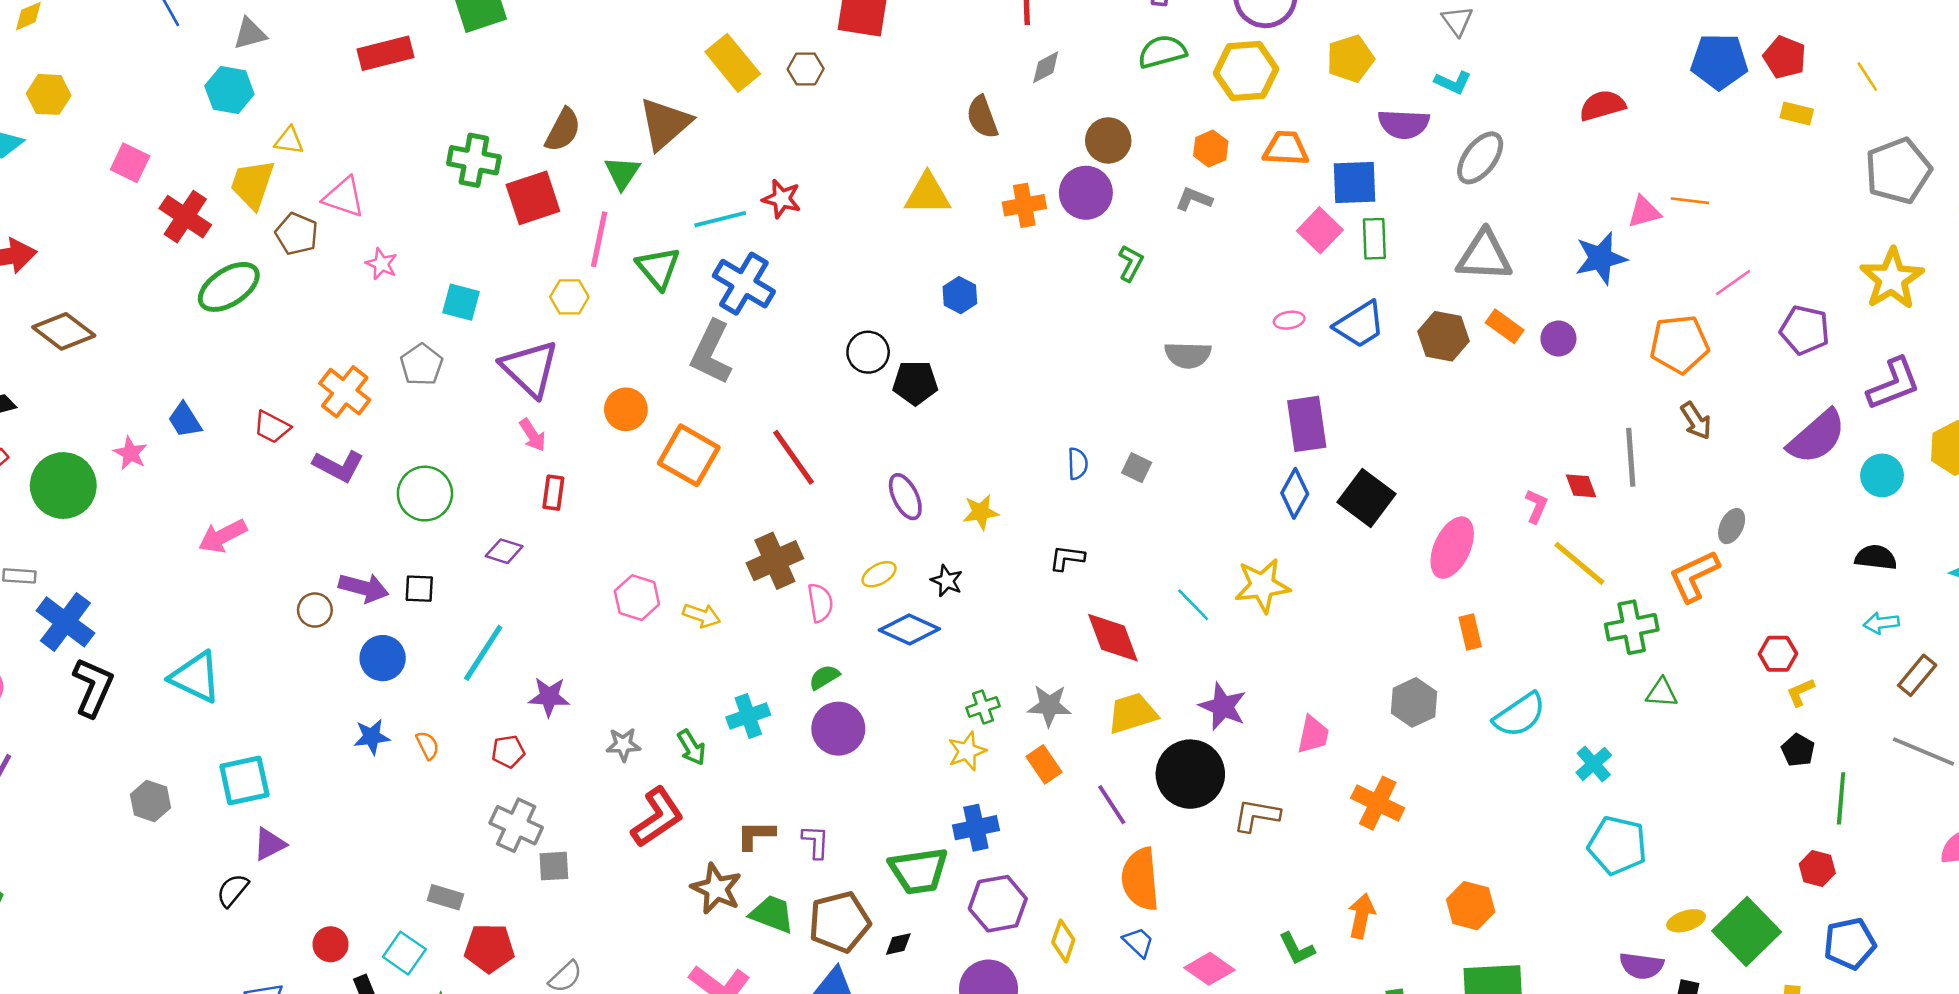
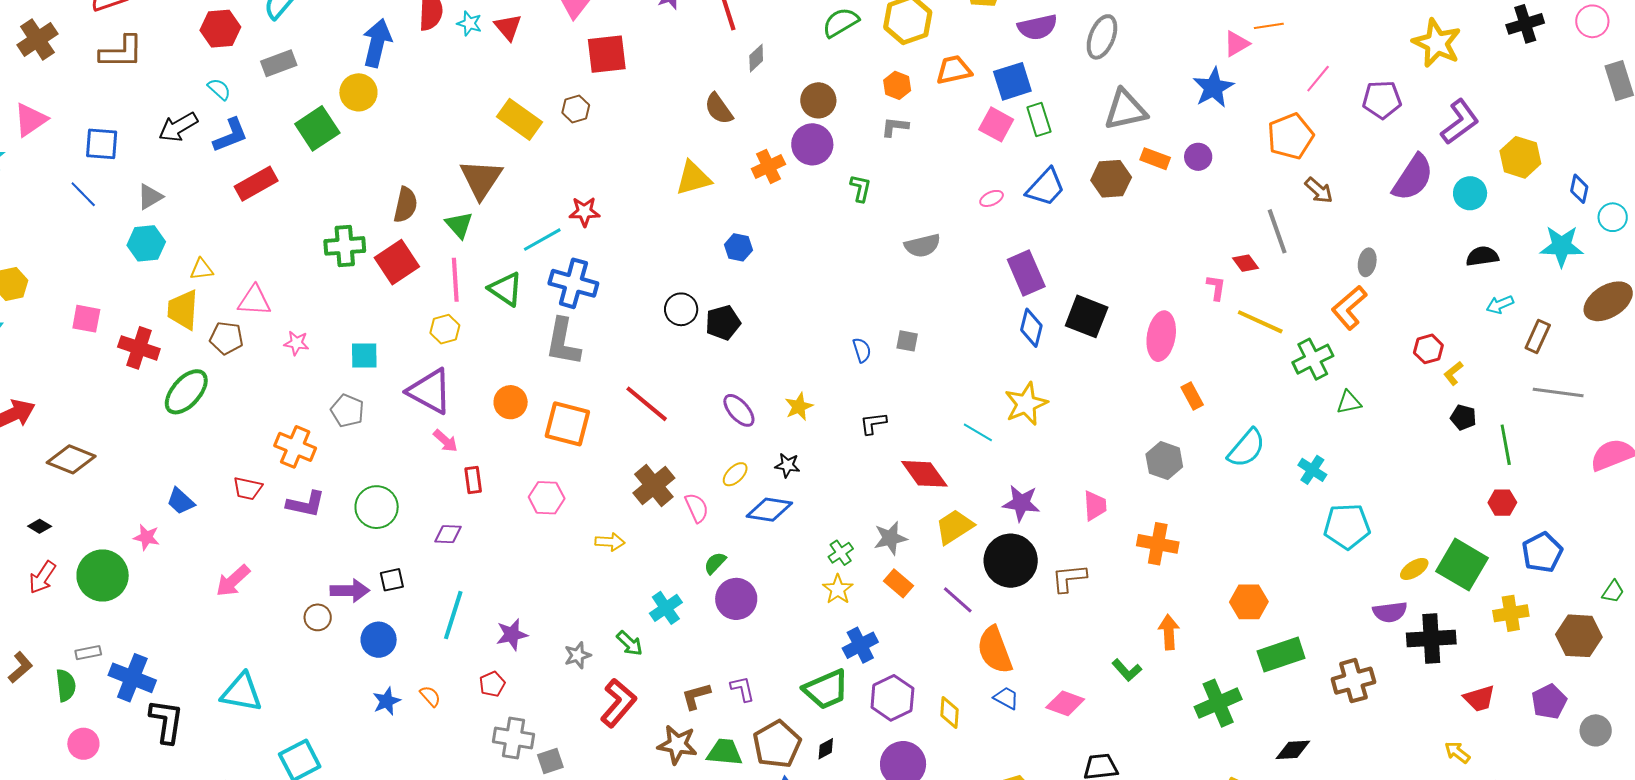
pink hexagon: (637, 598) -> (547, 498), moved

